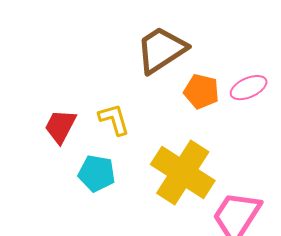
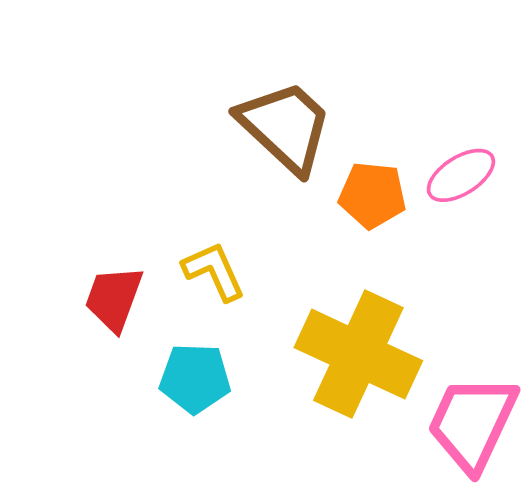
brown trapezoid: (161, 50) -> (285, 127), turned 84

